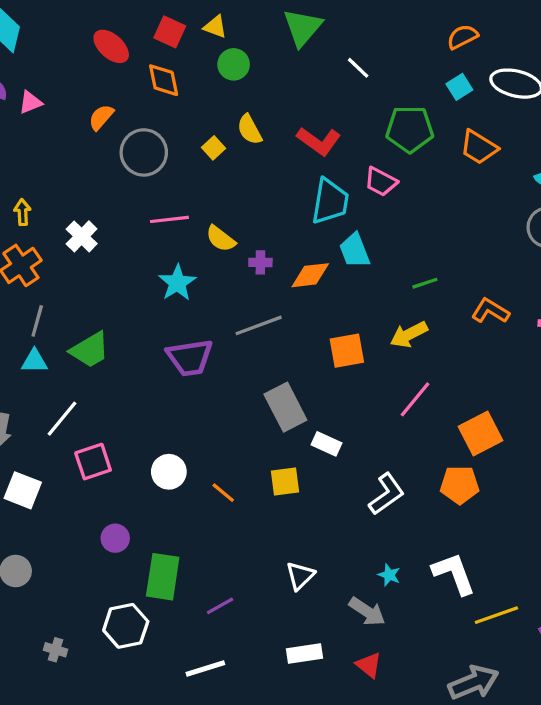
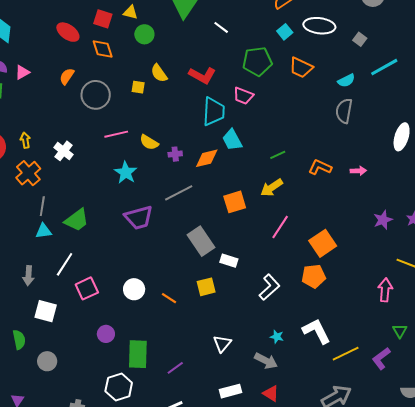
yellow square: (213, 148) -> (138, 87), turned -32

